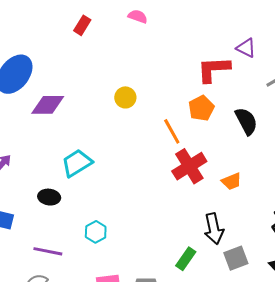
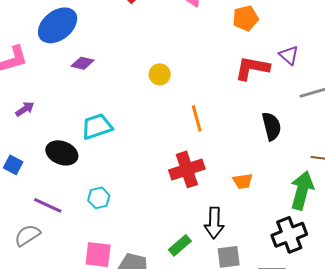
purple diamond: (48, 105) -> (82, 63), size x0.7
orange pentagon: (201, 108) -> (245, 18), moved
red cross: (189, 166) -> (187, 169), moved
black ellipse: (49, 197) -> (62, 153), size x1.4

